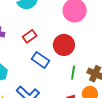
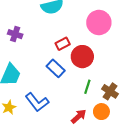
red rectangle: (30, 36) -> (63, 44), moved

